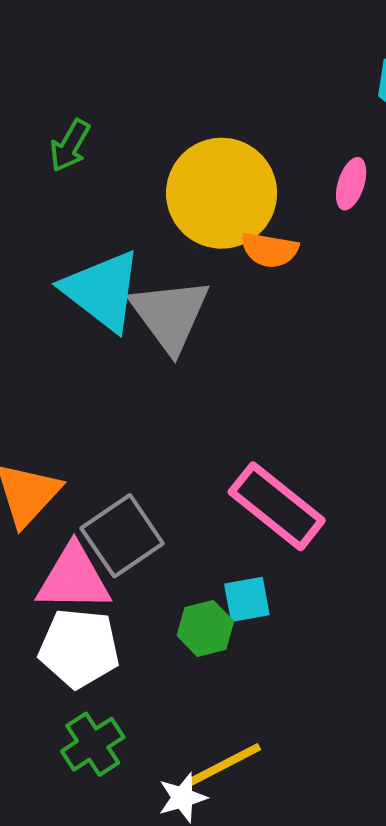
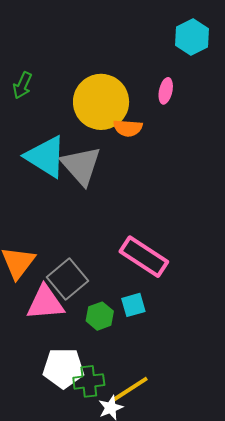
green hexagon: (205, 628) -> (100, 316), moved
white pentagon: (79, 648) -> (63, 368), moved
green cross: (93, 744) -> (89, 381), moved, turned 32

